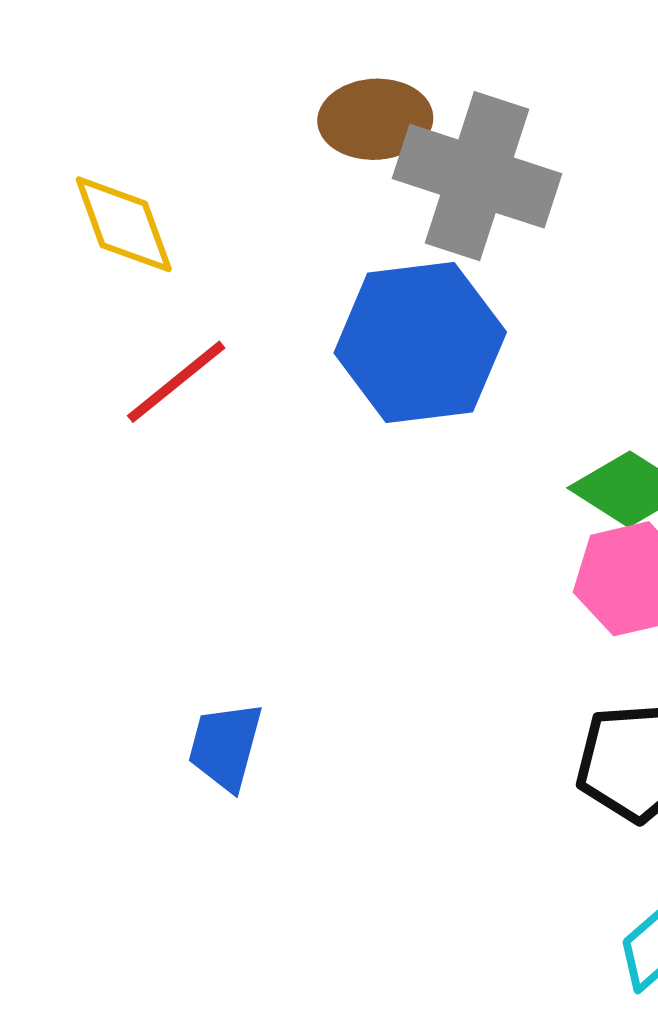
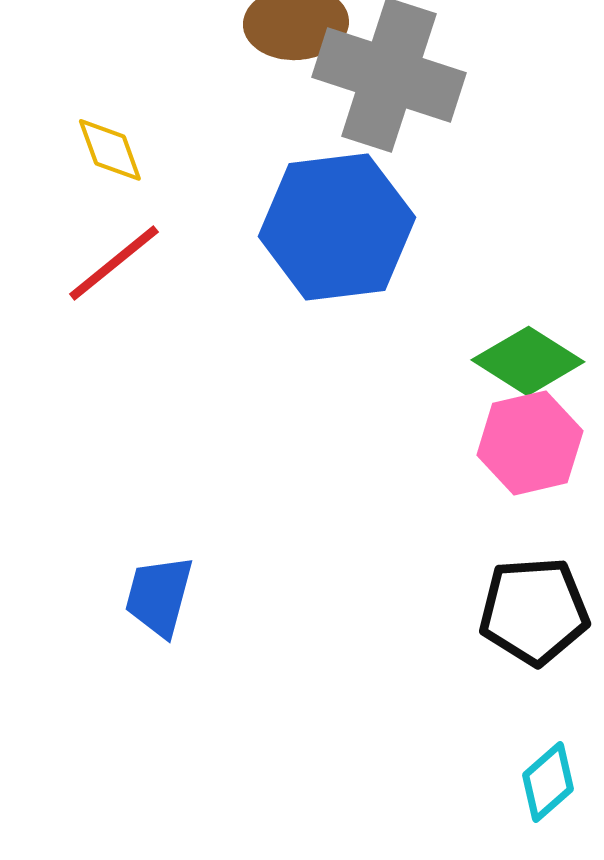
yellow diamond: (124, 224) -> (110, 150), moved, size x0.7

